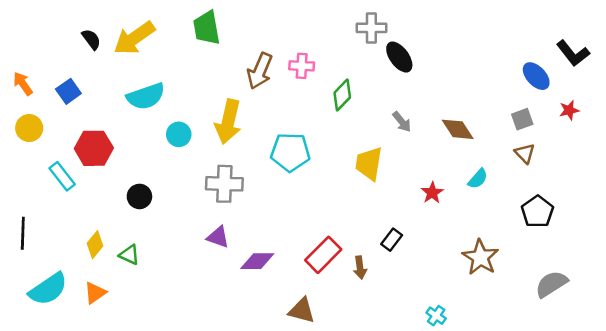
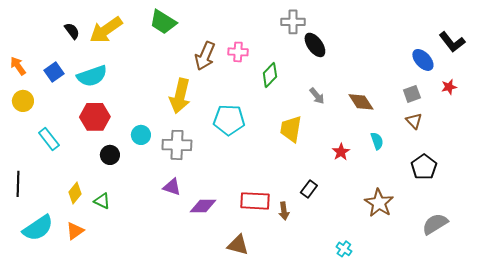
green trapezoid: (207, 28) -> (163, 22), turned -48
cyan semicircle: (146, 96) -> (92, 76), moved
cyan circle: (179, 134) -> (141, 135), moved
red hexagon: (94, 148) -> (95, 117), moved
cyan semicircle: (478, 179) -> (377, 141), turned -60
red rectangle: (323, 255) -> (255, 201), turned 48

